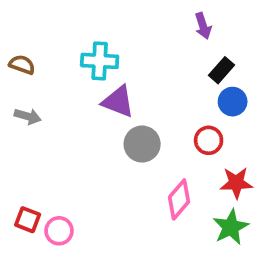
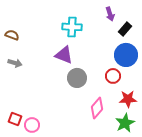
cyan cross: (100, 61) -> (72, 27), moved
black rectangle: (221, 70) -> (125, 29), moved
blue circle: (233, 102) -> (126, 55), size x1.5

